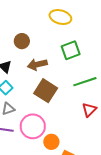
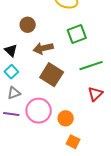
orange circle: (51, 142) -> (66, 118), moved

